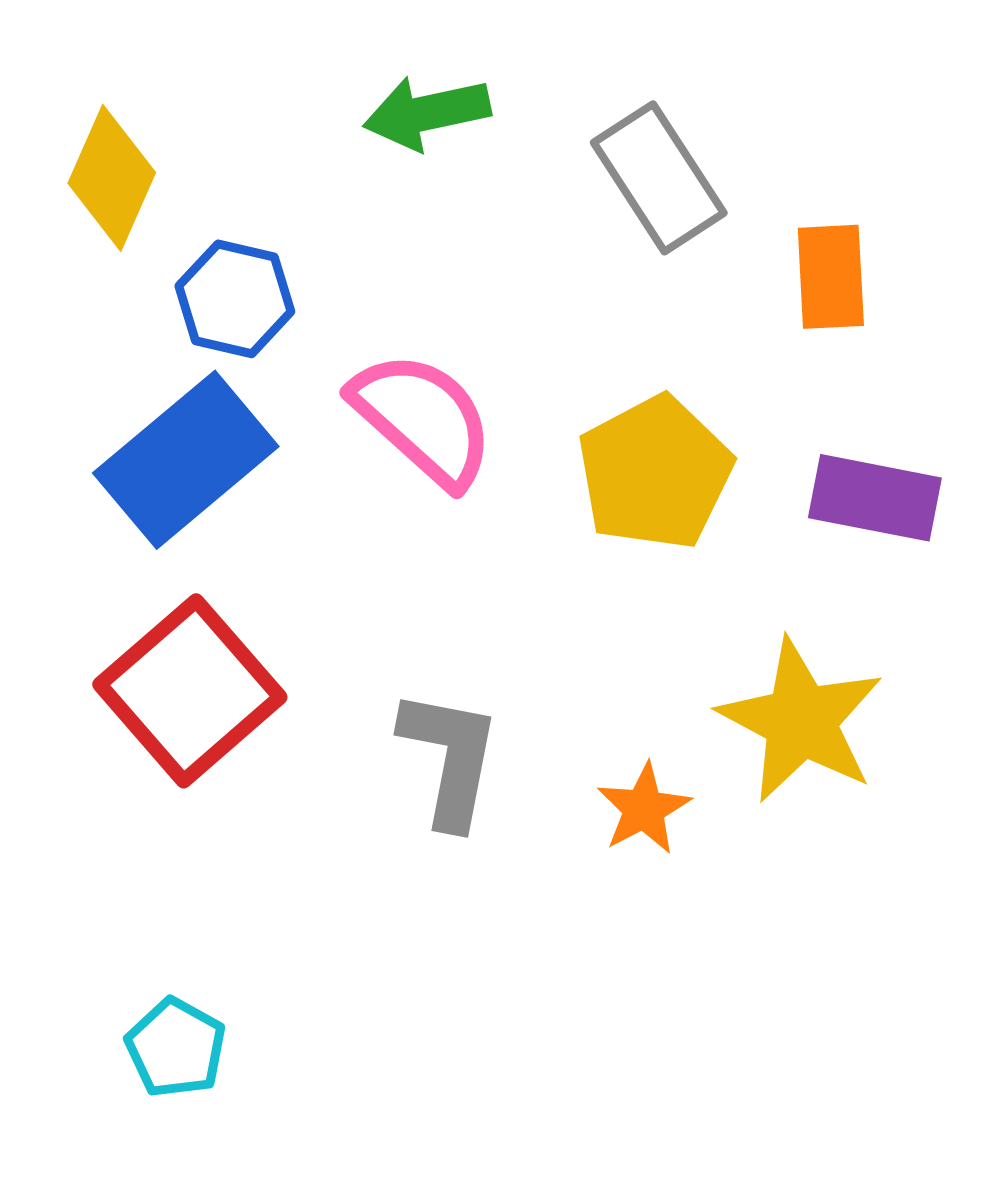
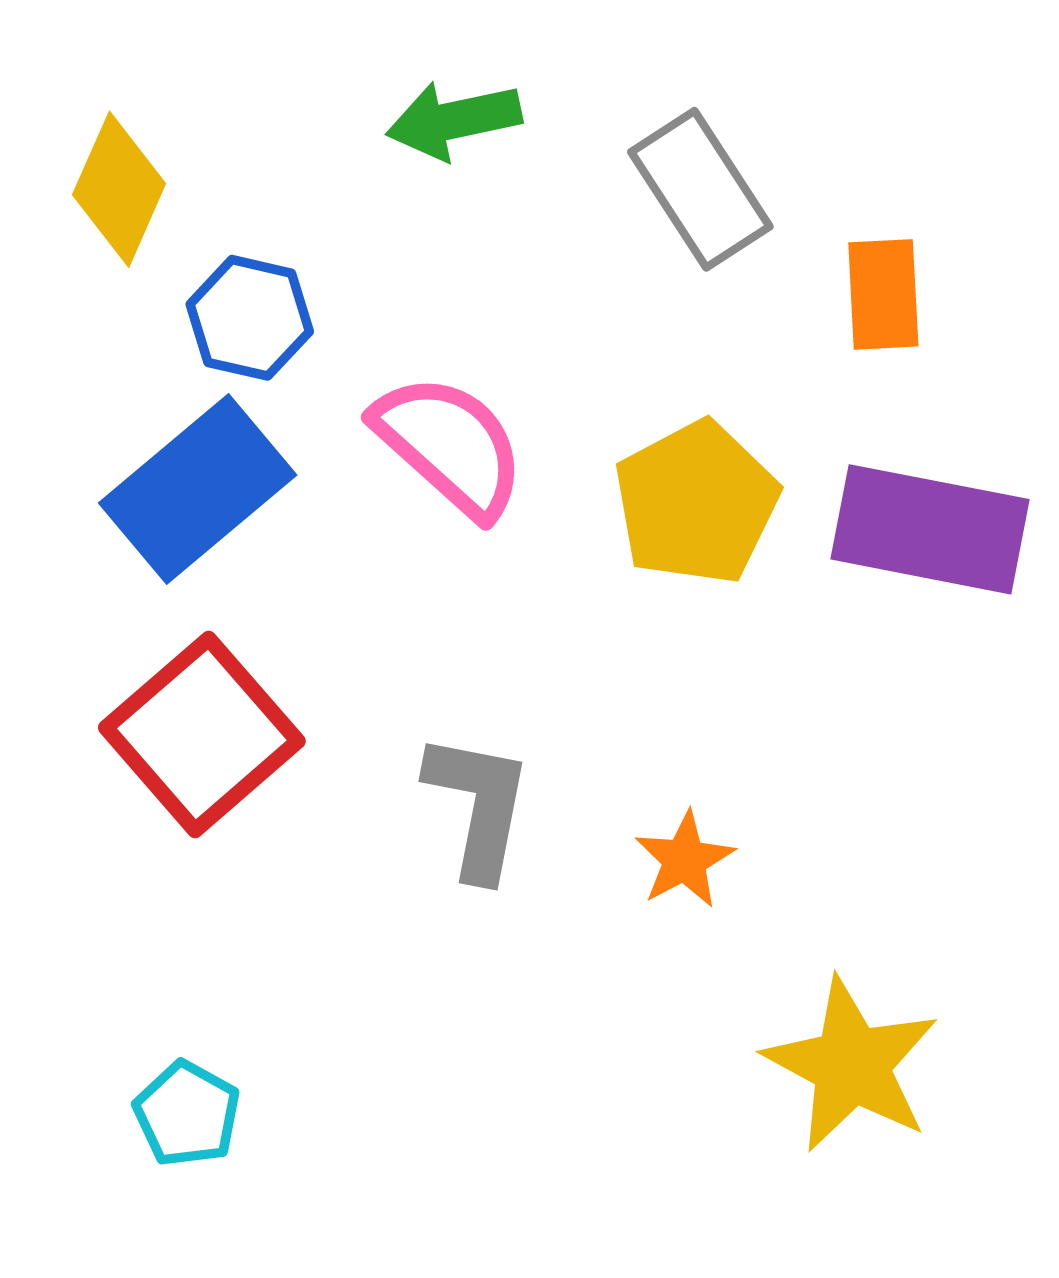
purple rectangle: (875, 498) -> (930, 529), size x1.4
yellow star: (801, 721) -> (851, 1065), moved

